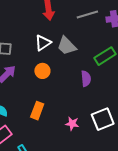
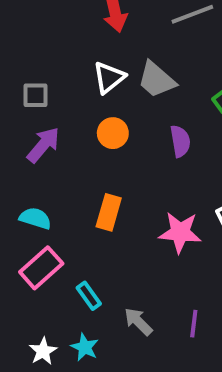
purple semicircle: (86, 79) -> (180, 141), moved
pink star: (72, 124) -> (180, 232), size x1.5

